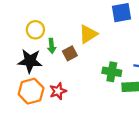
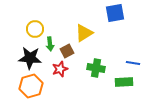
green cross: (112, 72) -> (96, 68), moved
red star: (58, 91) -> (60, 69), moved

